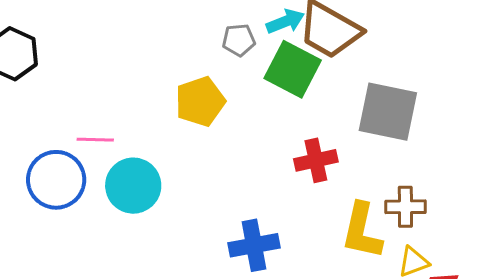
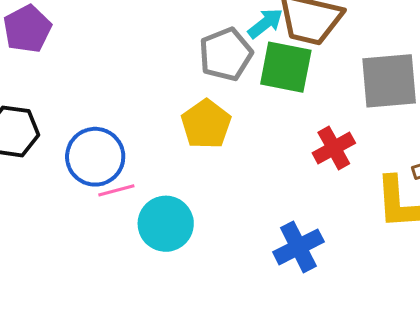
gray pentagon: (239, 40) -> (226, 54), size x1.6
blue circle: (56, 180) -> (95, 157), moved

